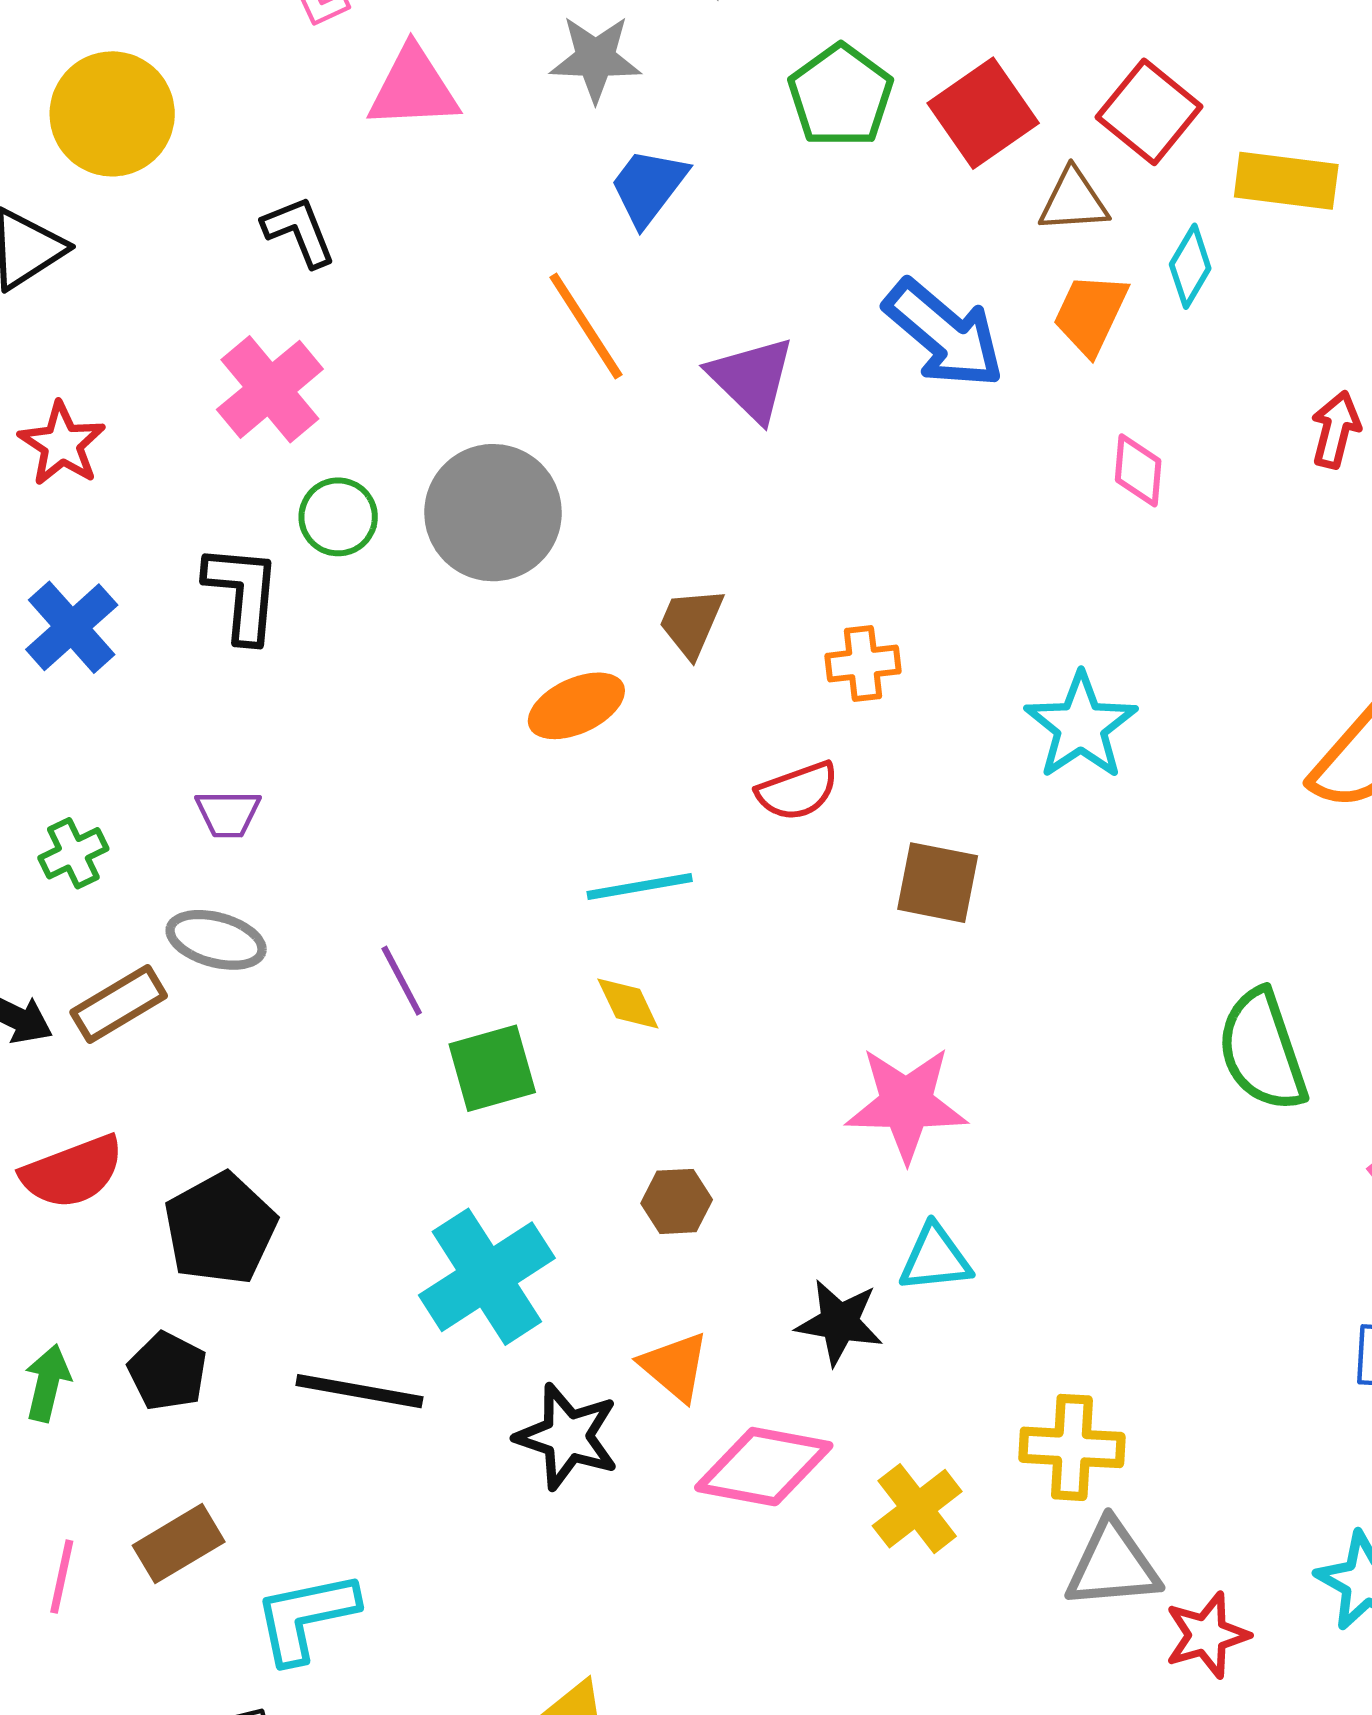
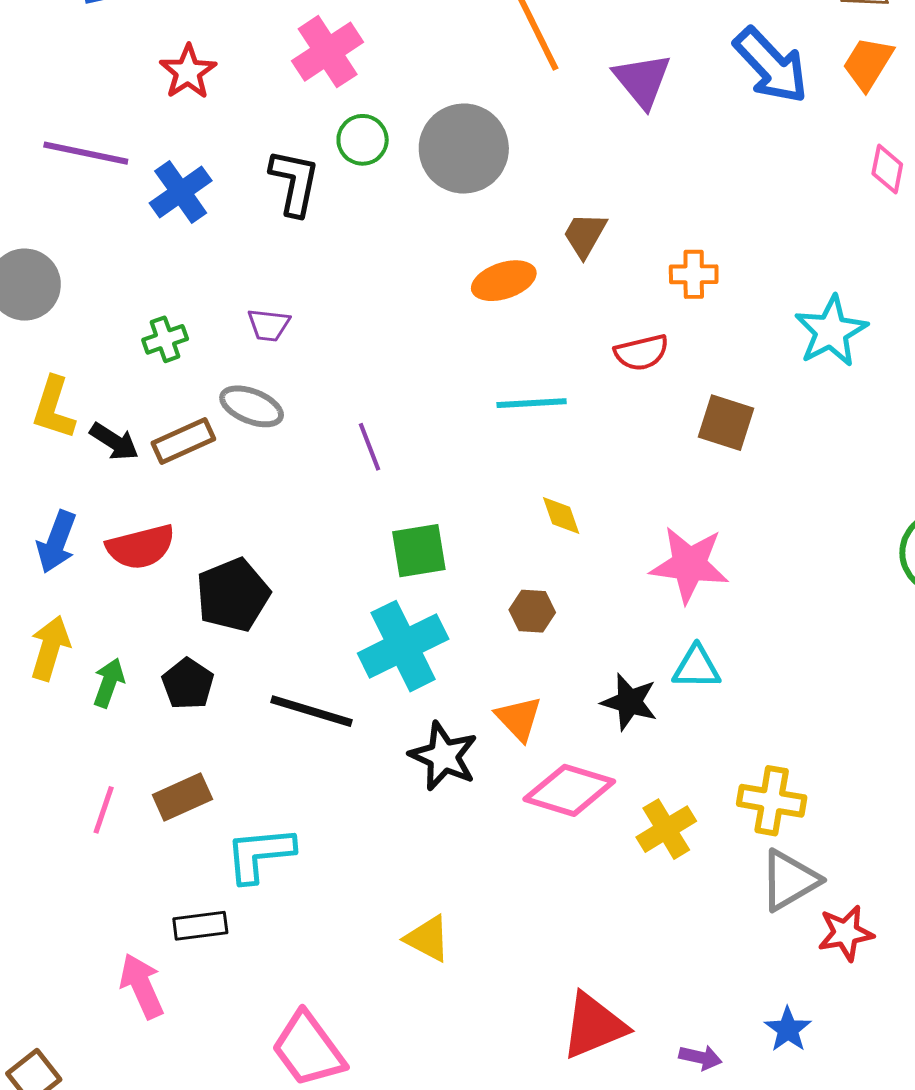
yellow diamond: (628, 1003) -> (561, 515), moved
green square: (492, 1068) -> (419, 551), moved
gray triangle: (1113, 1565) -> (789, 880), turned -32

